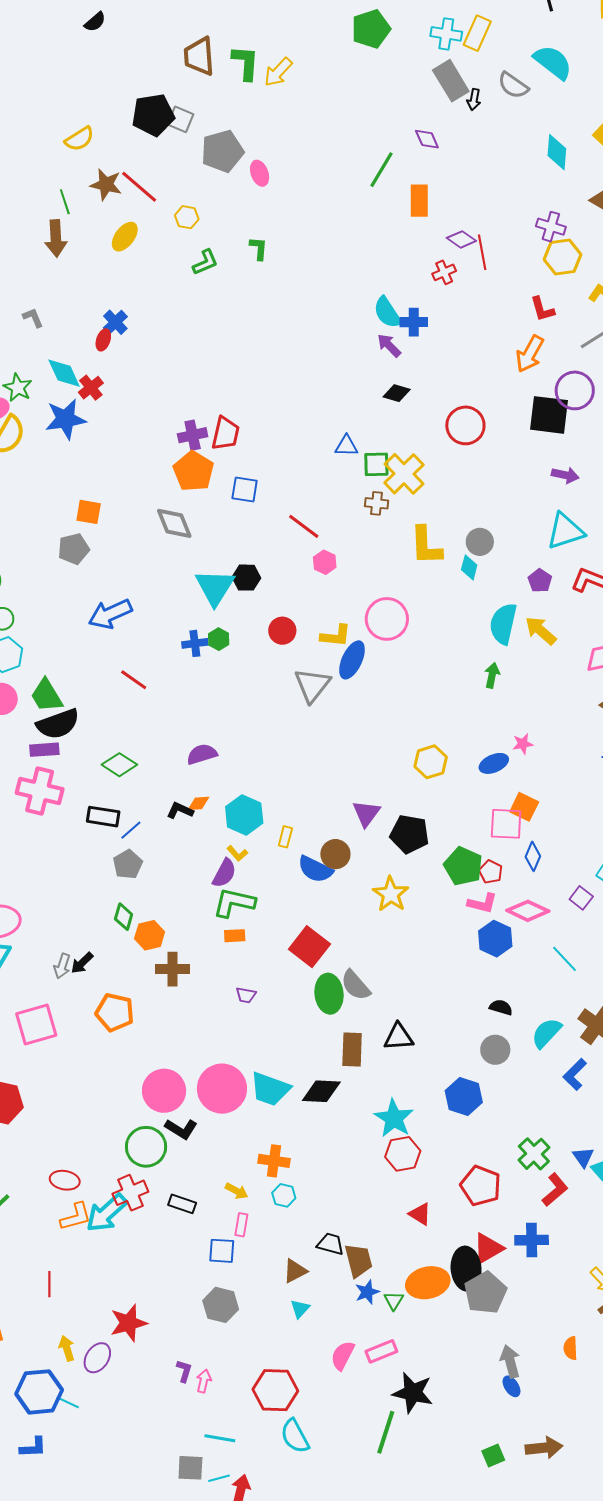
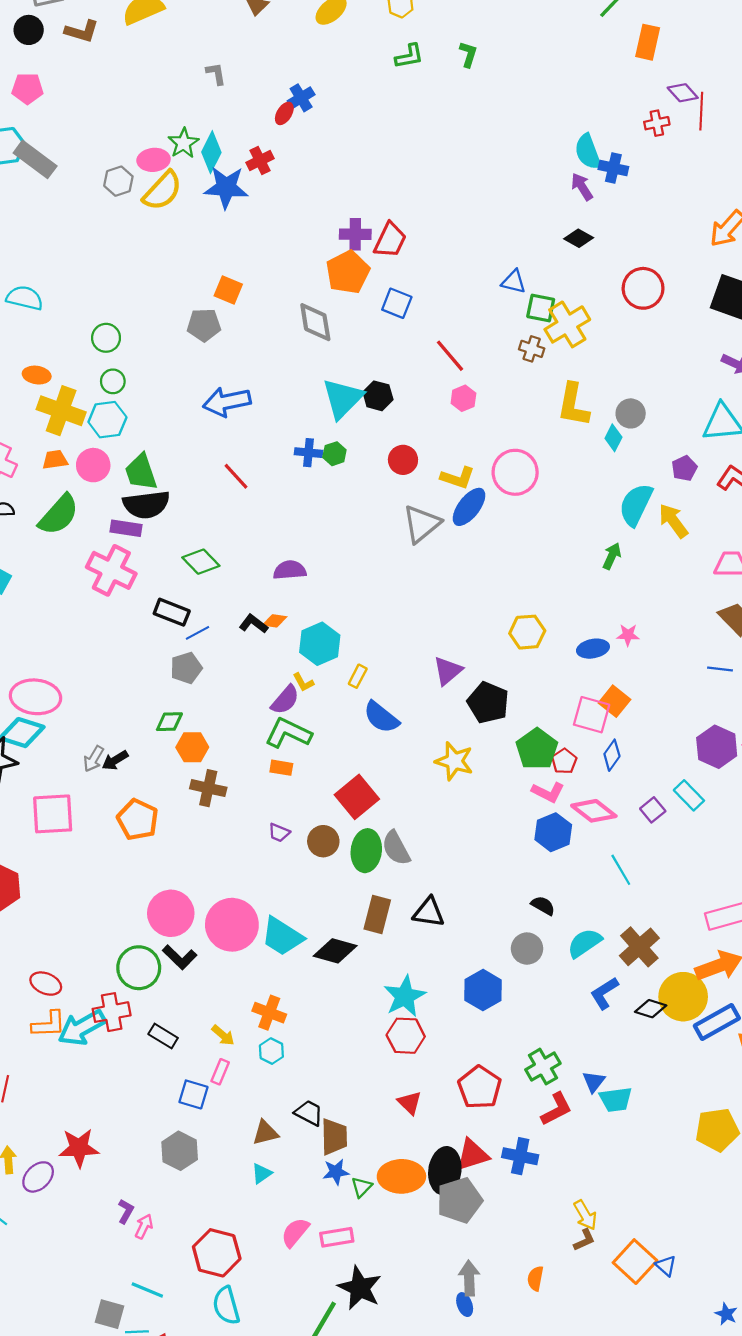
cyan diamond: (64, 373) -> (211, 152), moved, turned 39
brown circle: (335, 854) -> (323, 841), moved
yellow star: (391, 894) -> (454, 761), turned -30
green diamond: (124, 917) -> (169, 722), turned 60

